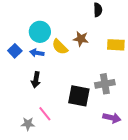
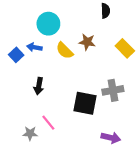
cyan circle: (40, 32) -> (48, 24), moved
yellow rectangle: (116, 45) -> (125, 48), turned 42
blue arrow: (37, 53) -> (34, 47), moved
purple arrow: (112, 118) -> (111, 138), moved

